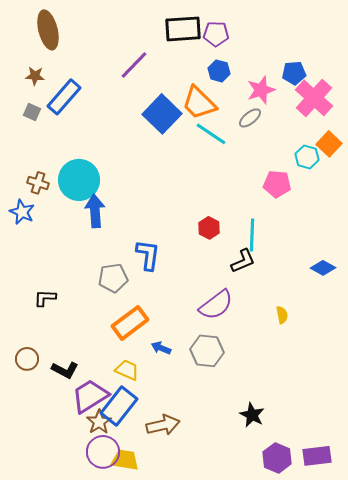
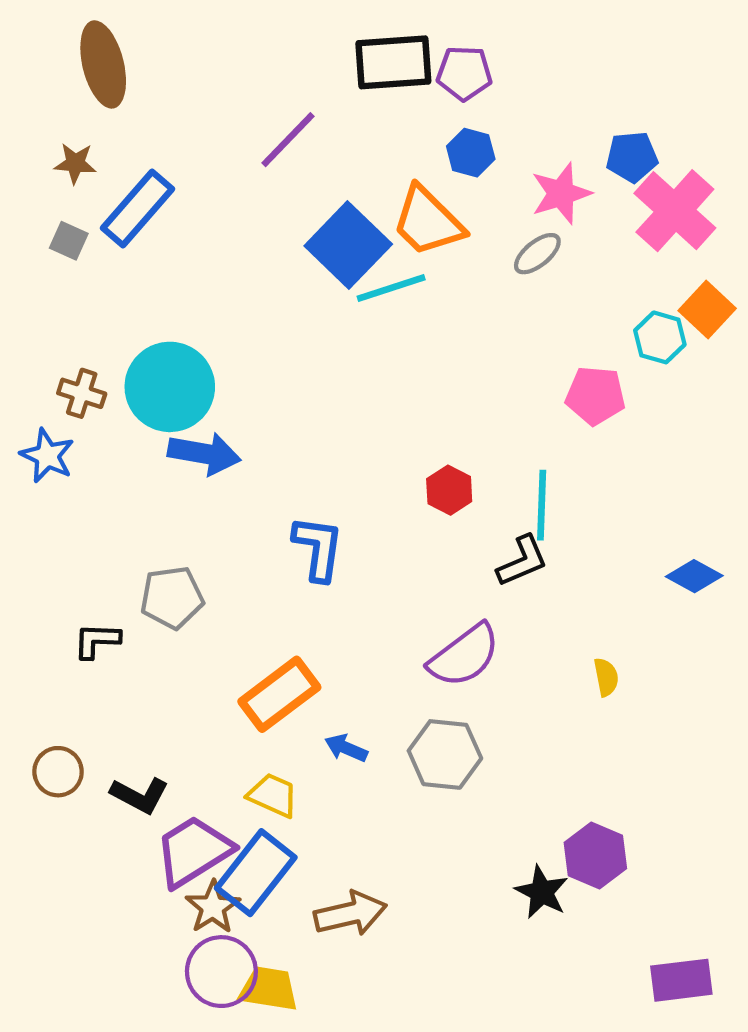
cyan line: (211, 134) -> (391, 288), moved, turned -52
blue arrow: (95, 211) -> (204, 454), turned 104
gray pentagon: (113, 278) -> (172, 598), moved
purple hexagon: (277, 458) -> (595, 855), moved

